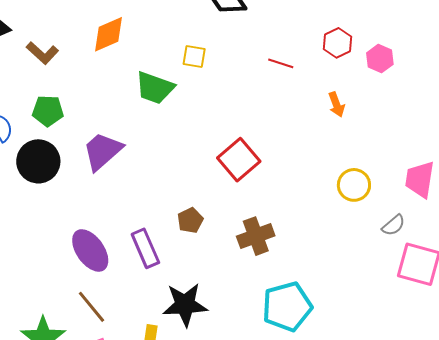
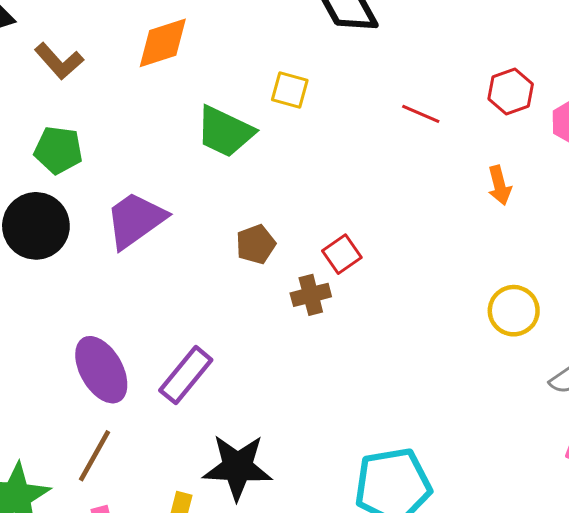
red square: (239, 160) -> (342, 254), size x0.6
brown pentagon: (190, 220) -> (256, 244), moved
brown cross: (256, 236) -> (311, 295), moved, size x0.7
purple rectangle: (145, 248) -> (186, 375), turned 57
brown line: (91, 307) -> (94, 456), turned 63

